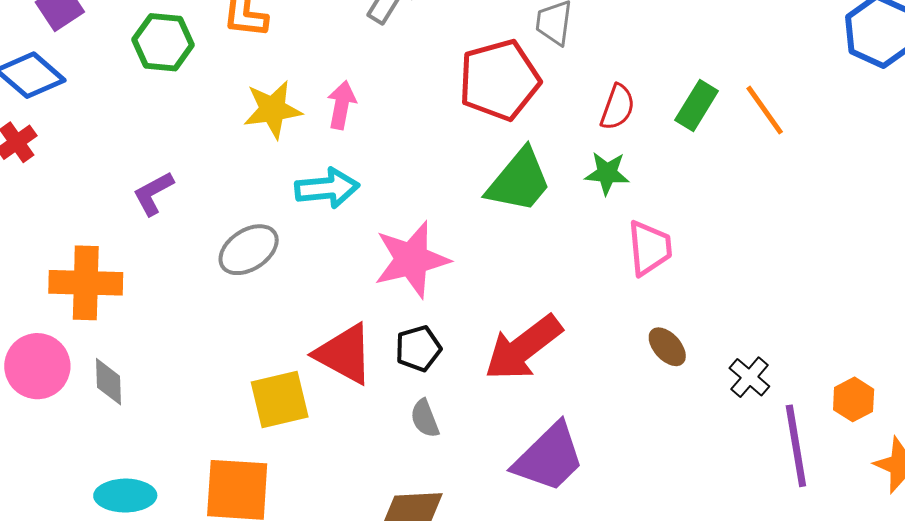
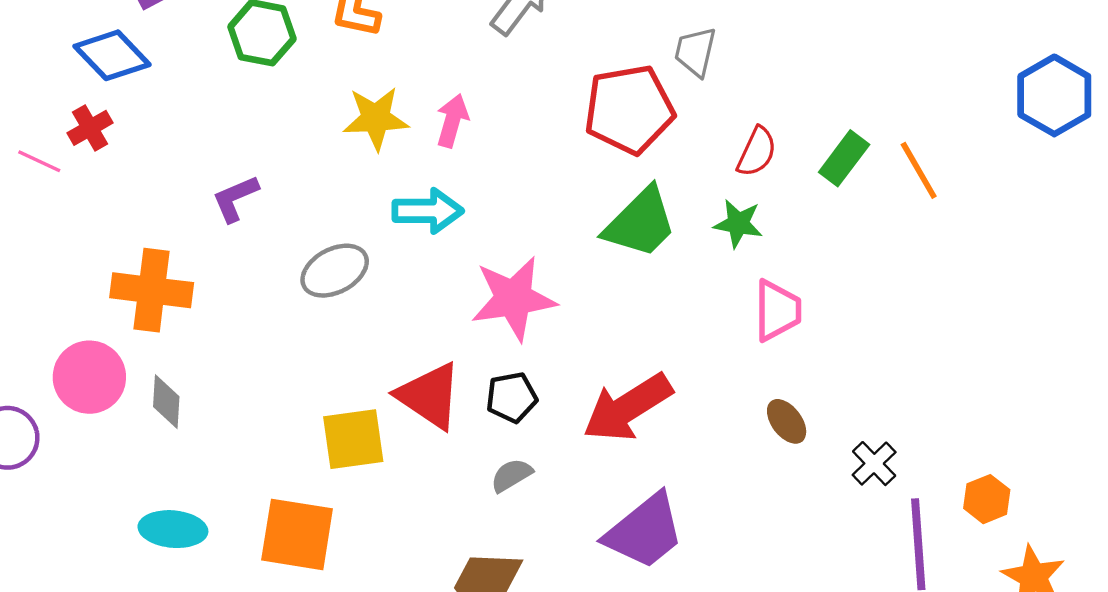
gray semicircle: (425, 418) -> (511, 475), turned 75

